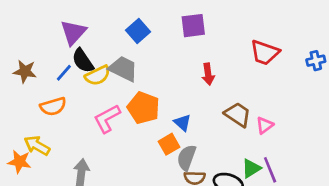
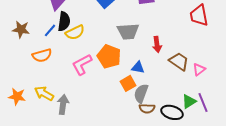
red trapezoid: (265, 53) -> (199, 15), turned 60
black semicircle: (83, 61) -> (64, 21), turned -138
gray trapezoid: (123, 69) -> (128, 31), moved, turned 150
red arrow: (208, 74) -> (157, 44), moved
blue triangle: (182, 123) -> (138, 67), turned -32
yellow arrow: (37, 146) -> (44, 93), moved

